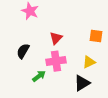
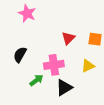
red triangle: (56, 38) -> (68, 38), moved
black triangle: (82, 83) -> (64, 88), moved

